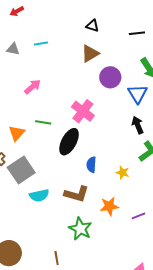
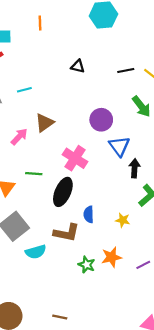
brown triangle: (90, 54) -> (44, 123), moved
blue triangle: (137, 94) -> (119, 146), moved
black arrow: (138, 125) -> (134, 168), turned 30
brown L-shape: (77, 194) -> (67, 233), moved
green star: (80, 229) -> (87, 265), moved, size x0.7
brown line: (57, 258) -> (60, 317), turned -64

